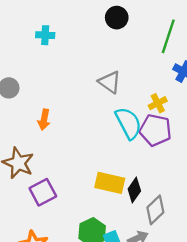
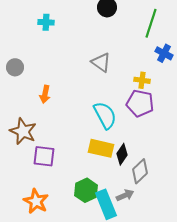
yellow cross: (158, 103) -> (142, 80), turned 35
cyan semicircle: (128, 123) -> (105, 115), moved
purple square: (43, 192) -> (44, 156), turned 35

